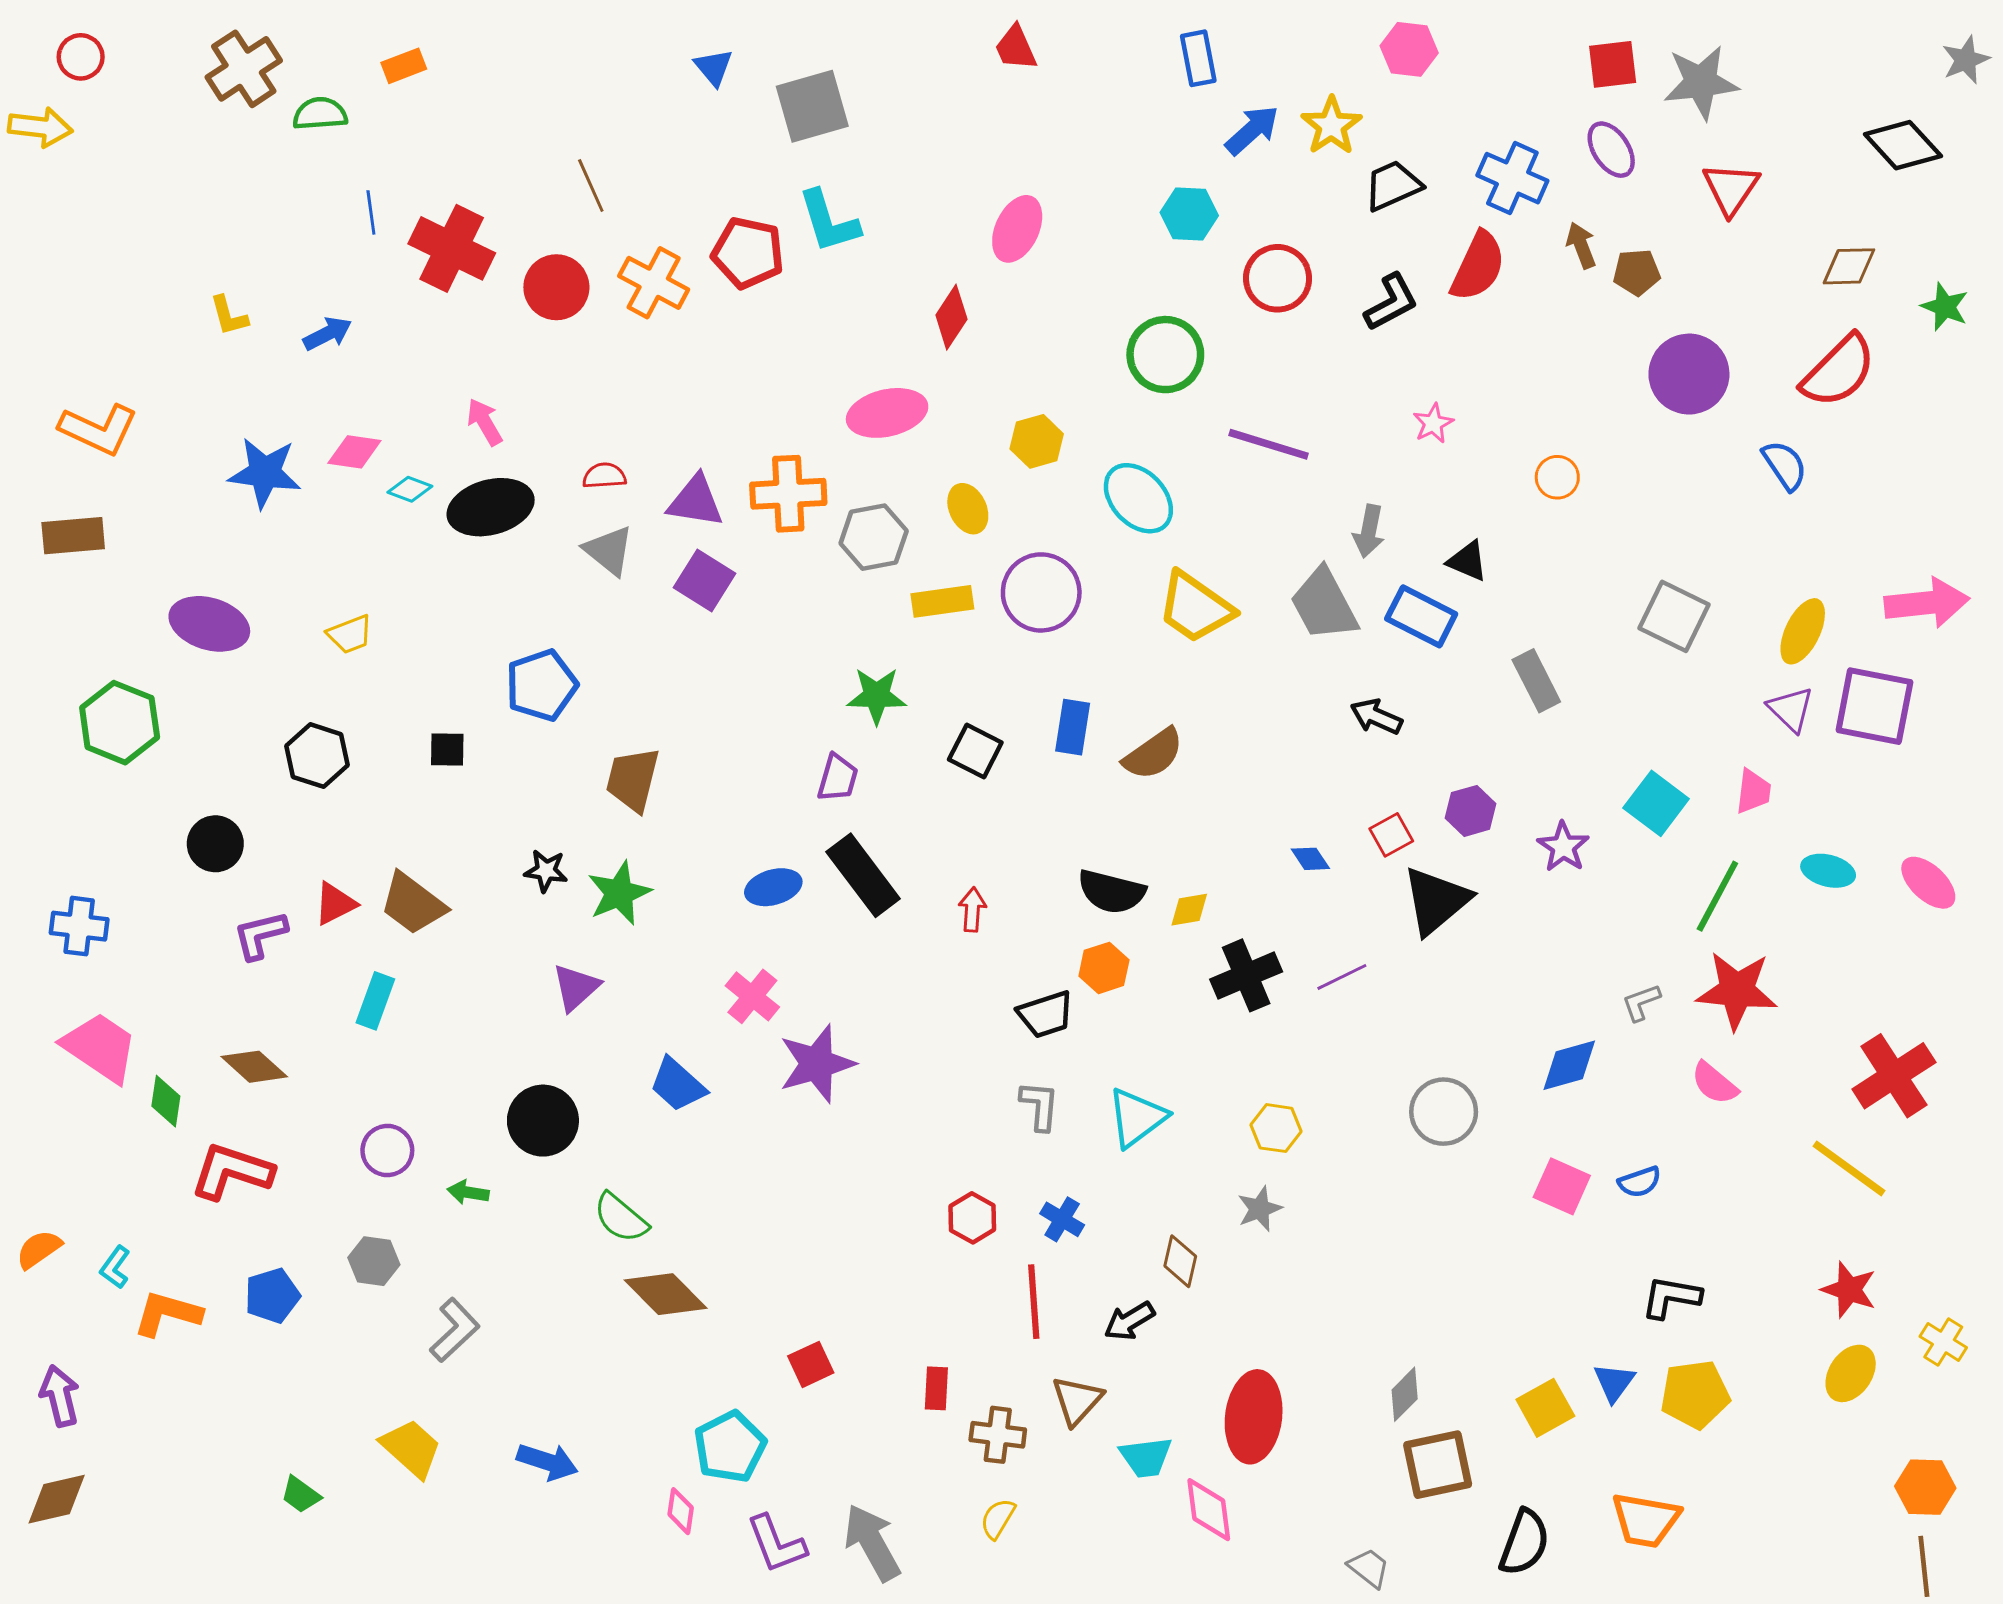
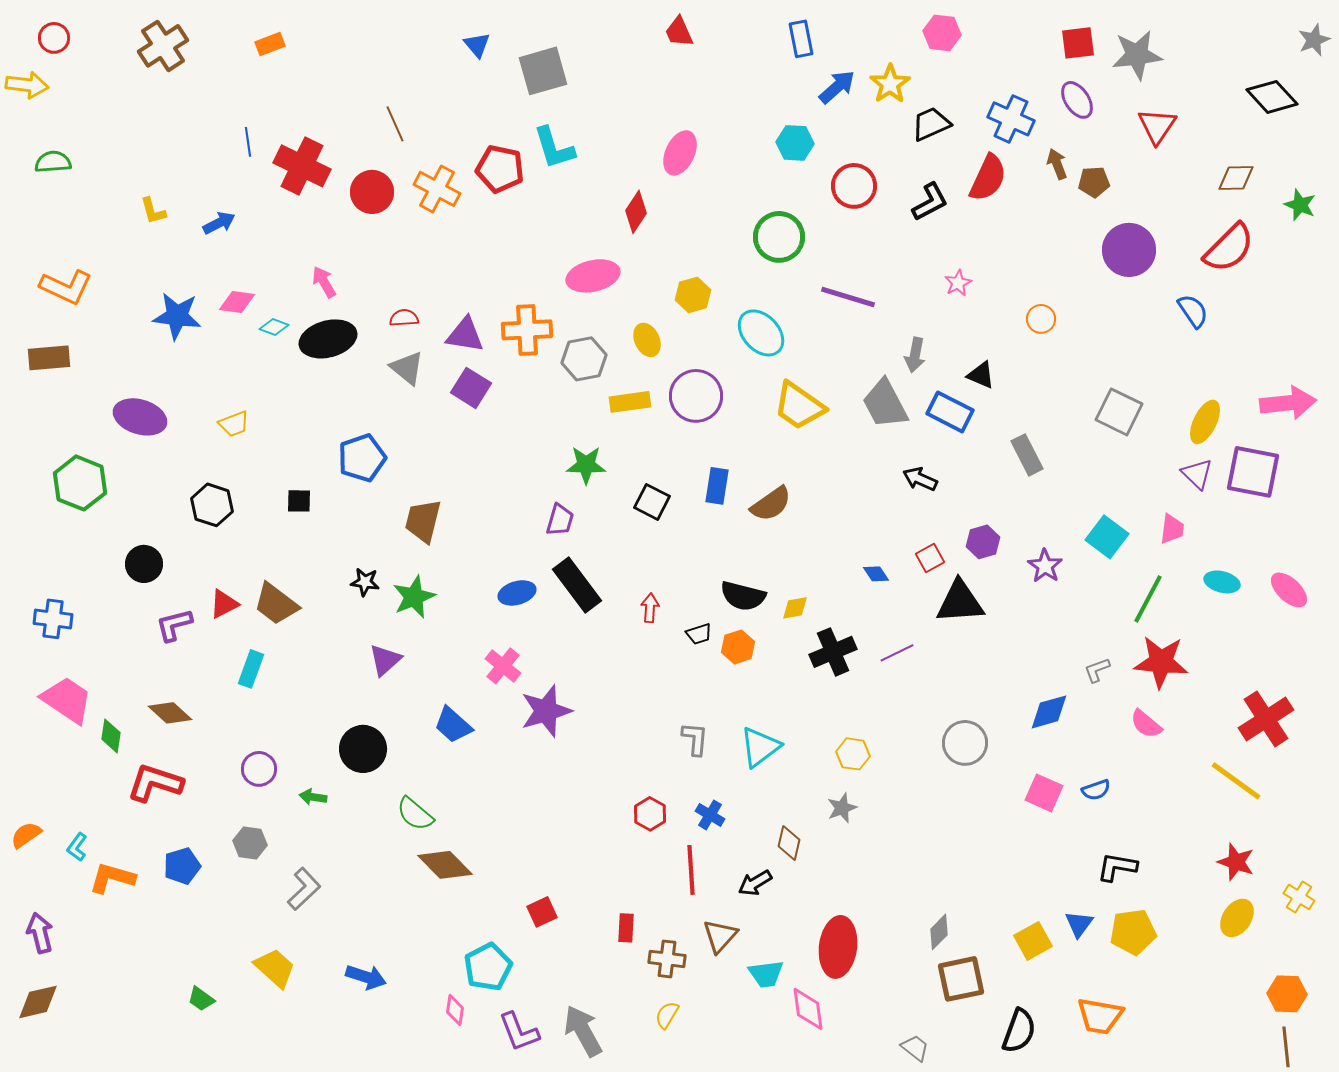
green semicircle: (320, 114) -> (53, 162), moved
black triangle: (1436, 901) -> (960, 602), turned 36
black trapezoid: (1046, 1014) -> (699, 634), moved, size x0.7

